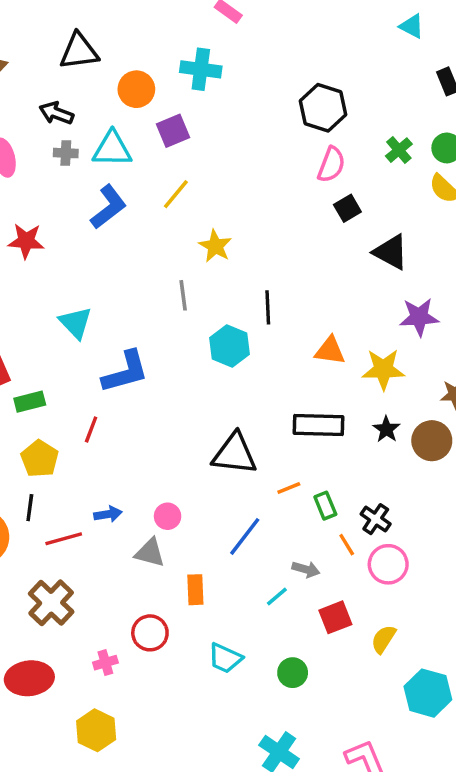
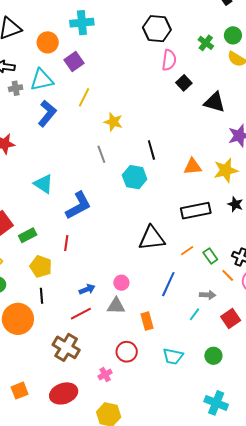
red line: (64, 539) -> (81, 314), moved

